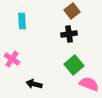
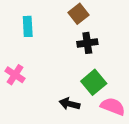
brown square: (72, 11) -> (78, 14), moved
black arrow: (34, 84) -> (70, 104), moved

